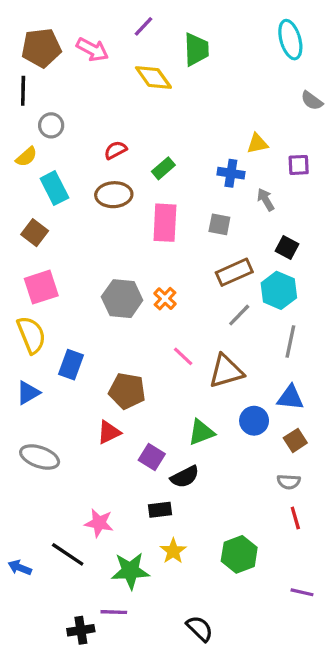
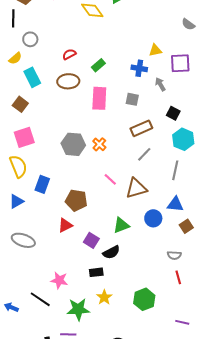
purple square: (299, 165) -> (180, 63), size x1.5
cyan hexagon: (279, 290) -> (183, 139), moved
brown square: (295, 440) -> (186, 226), moved

